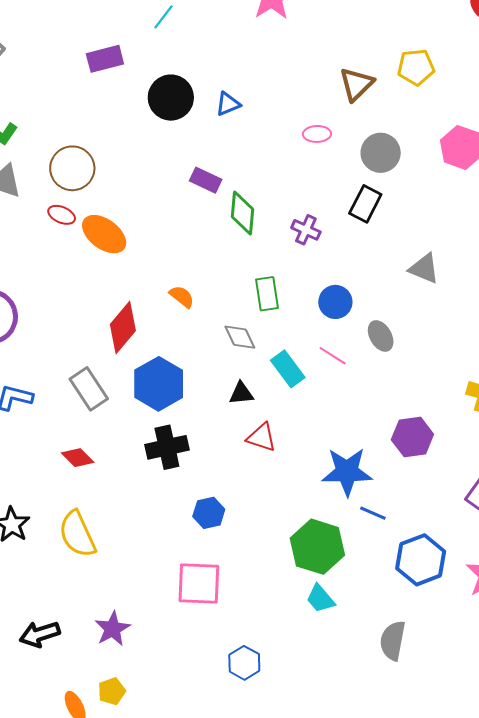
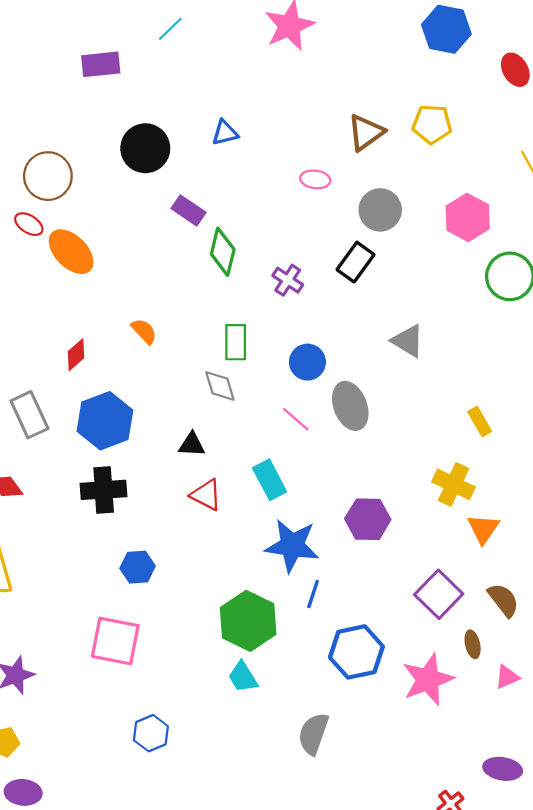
black circle: (171, 98) -> (145, 148), moved
red diamond: (123, 328) -> (76, 355), size x0.6
gray ellipse: (381, 336) -> (350, 406), size x1.4
gray diamond: (240, 337) -> (220, 386), moved
cyan rectangle: (288, 369) -> (270, 480), moved
blue line: (373, 513) -> (313, 594), turned 76

